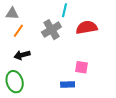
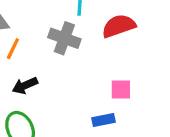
gray cross: (51, 30) -> (64, 38), turned -30

